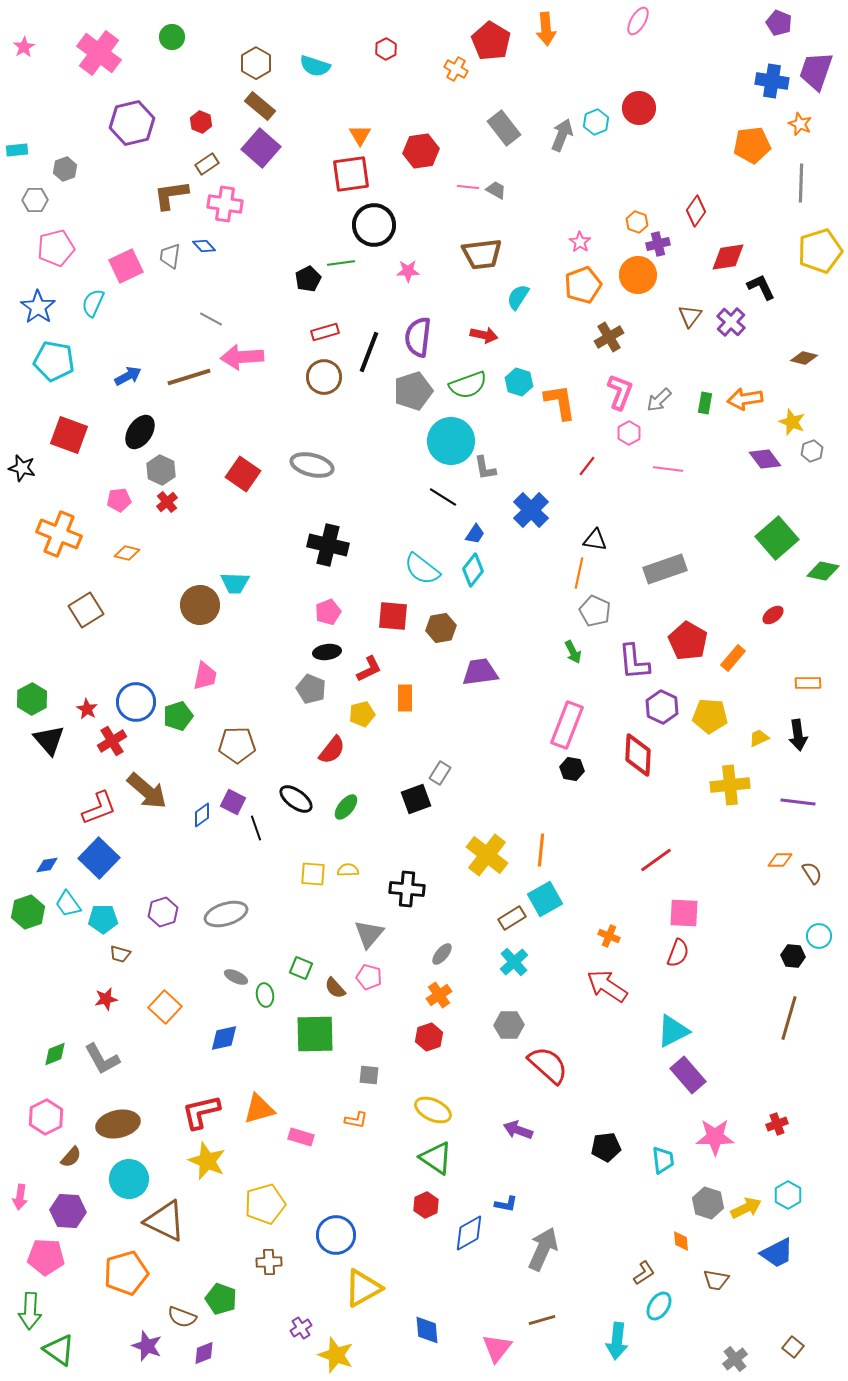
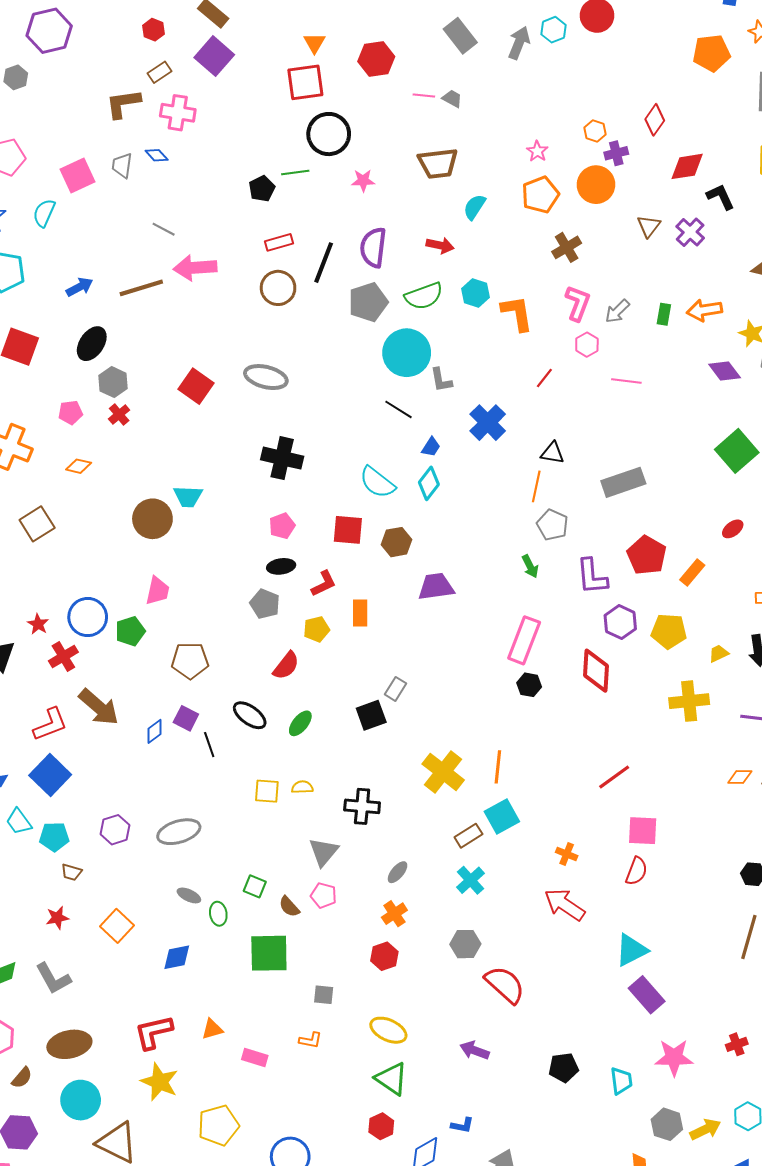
purple hexagon: (132, 123) -> (49, 31), moved
orange triangle: (259, 1109) -> (212, 1029), size x0.7

